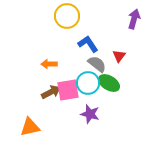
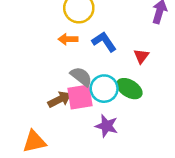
orange arrow: (49, 64) -> (68, 39), moved
gray semicircle: (97, 64) -> (81, 77), moved

